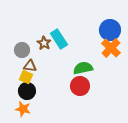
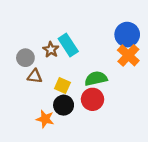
yellow square: (26, 77) -> (62, 85), moved
black circle: (27, 91) -> (64, 105), moved
orange star: (23, 109) -> (45, 119), moved

